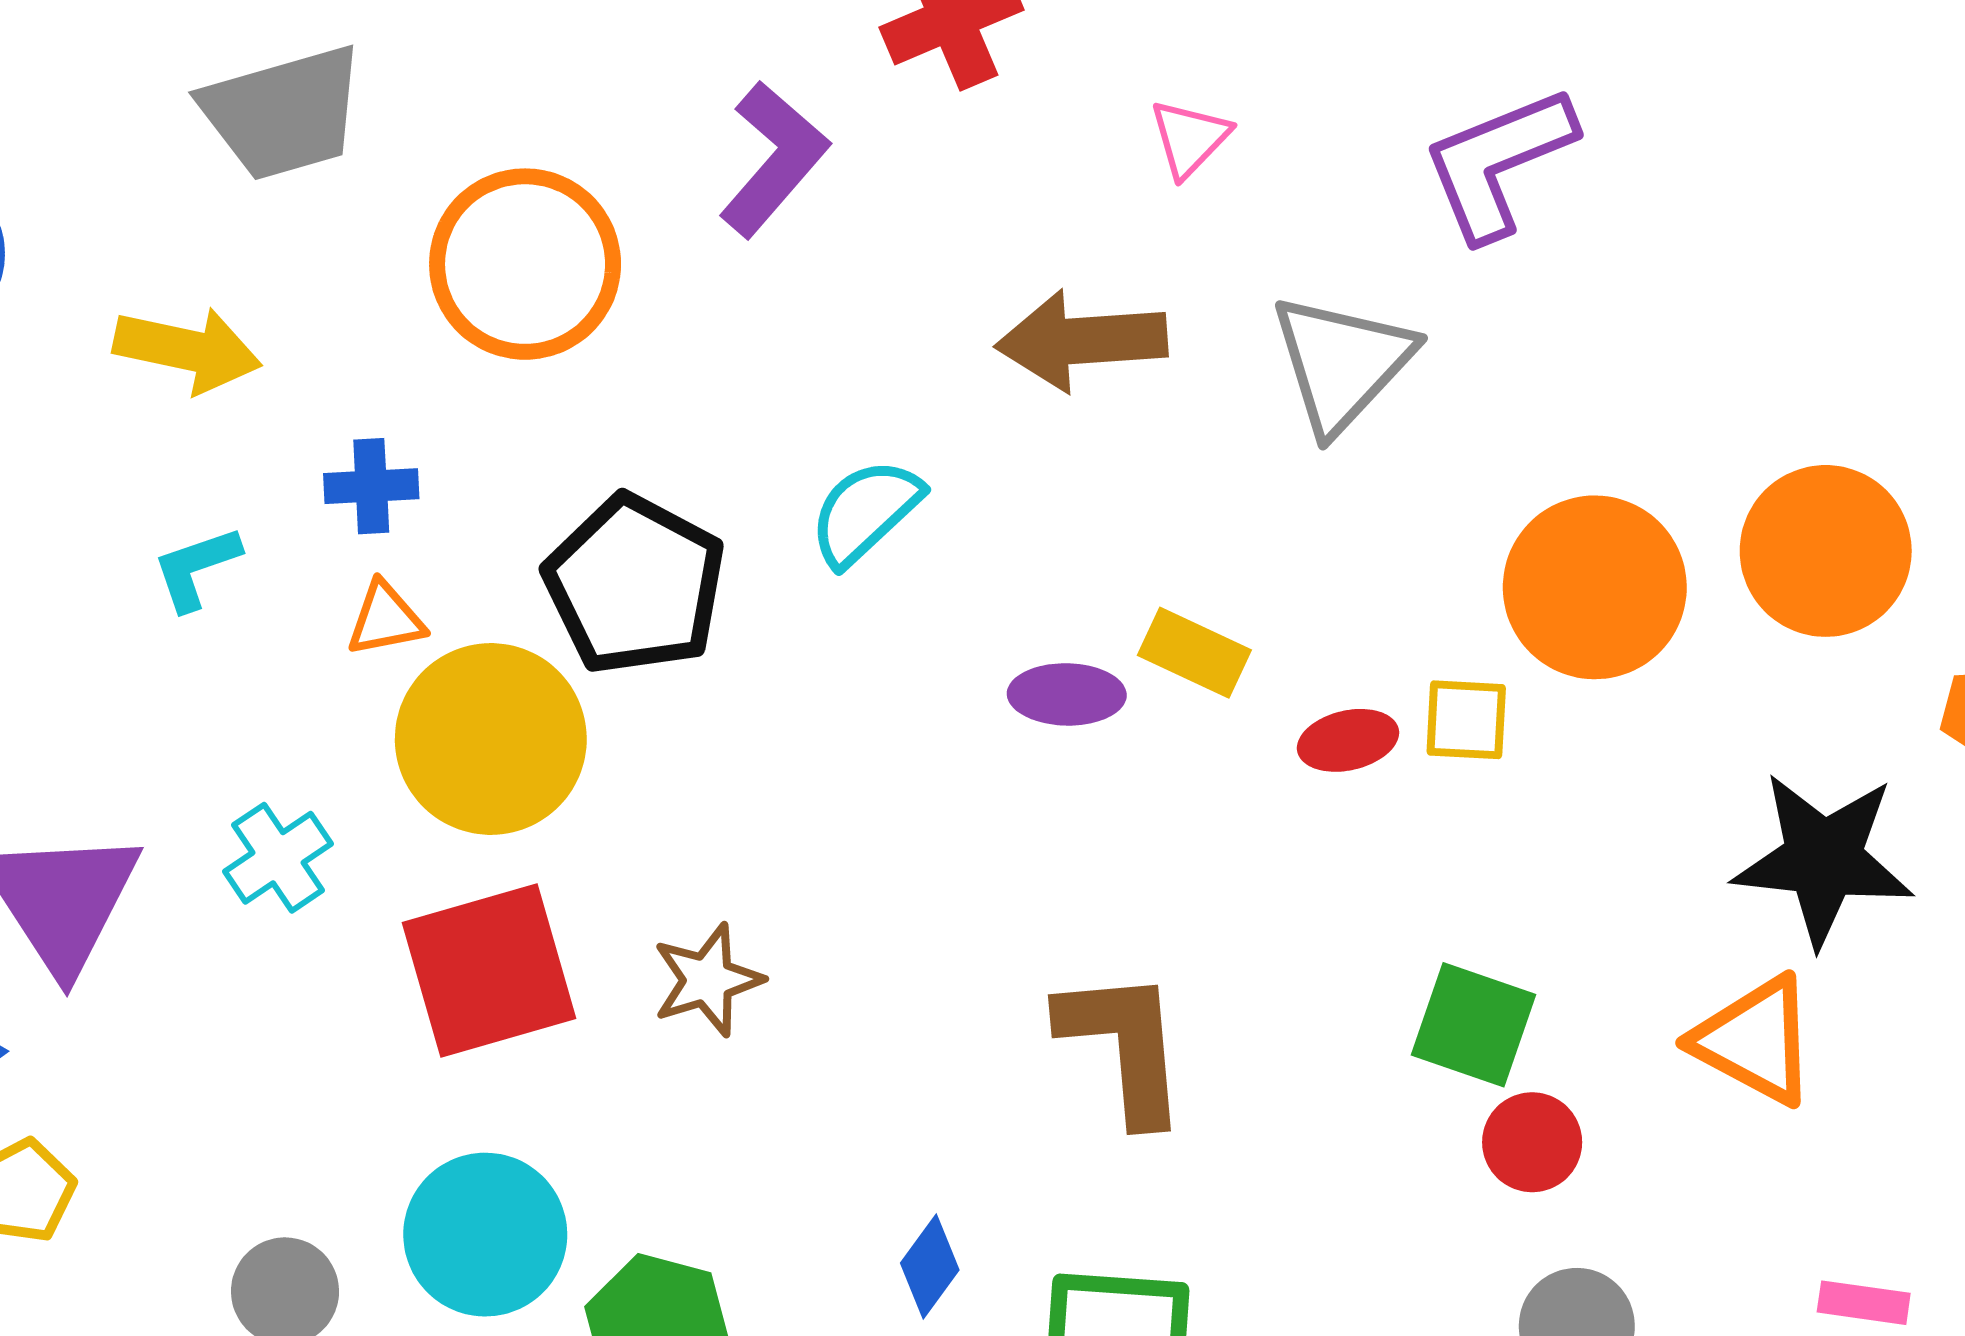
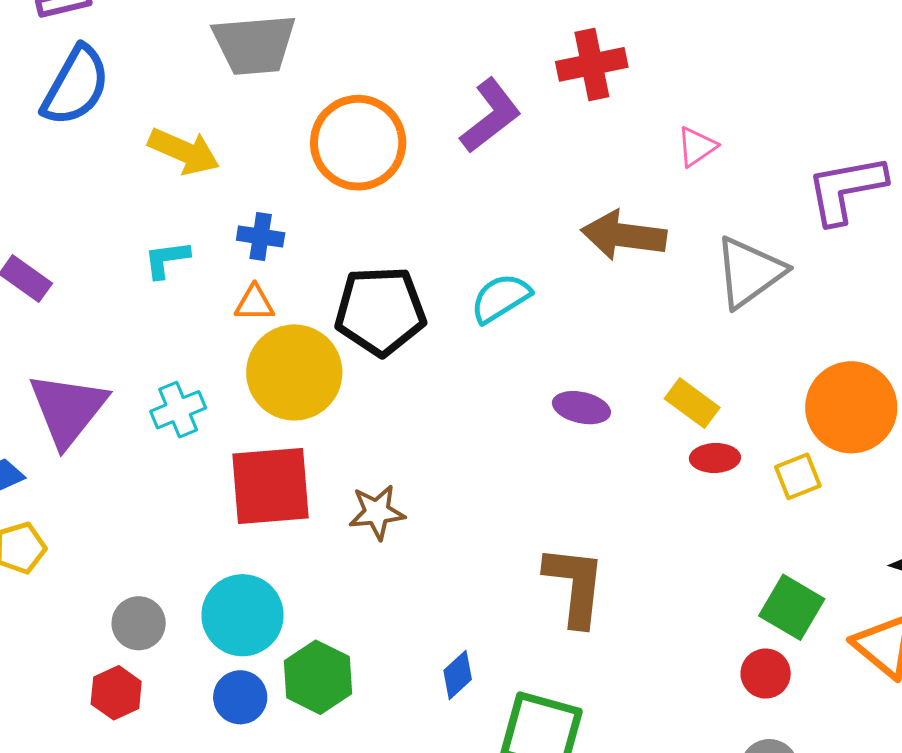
black pentagon: (635, 585) -> (380, 311), turned 30
yellow rectangle: (1194, 653) -> (692, 403), moved
yellow square: (1466, 720) -> (798, 476), moved, turned -36
green square: (1473, 1025) -> (792, 607), moved

